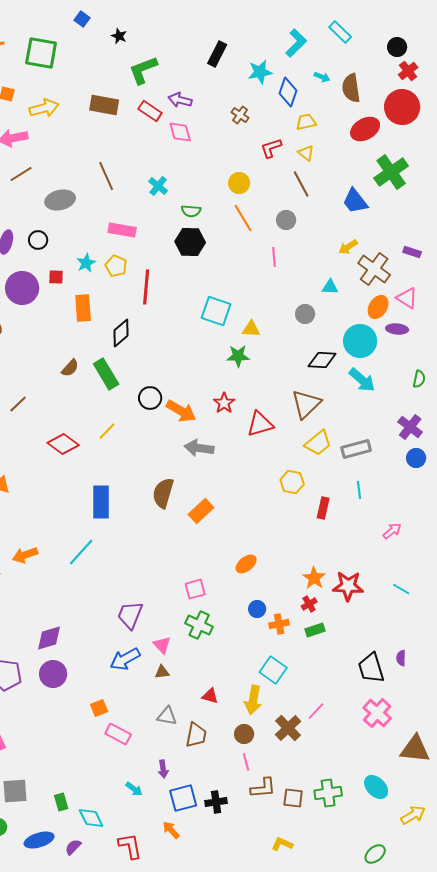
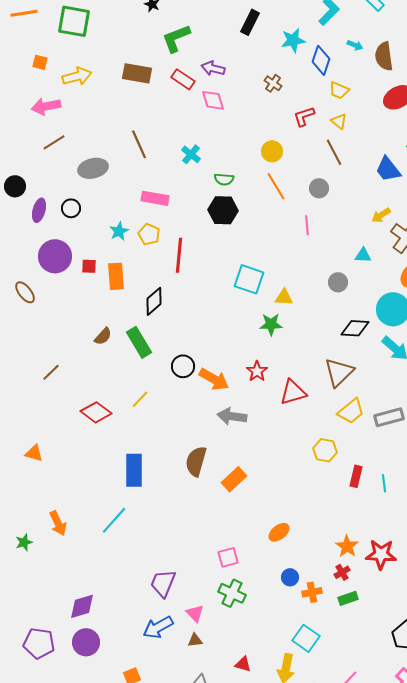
yellow trapezoid: (306, 122) -> (339, 90), turned -145
red square: (56, 277) -> (89, 266), moved
cyan line: (359, 490) -> (384, 483), moved
orange arrow: (25, 555) -> (58, 523), turned -95

